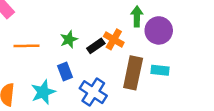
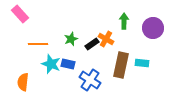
purple circle: (159, 30) -> (153, 28), moved
blue rectangle: (65, 72) -> (68, 64), turned -56
cyan star: (43, 92) -> (51, 64), moved, turned -30

